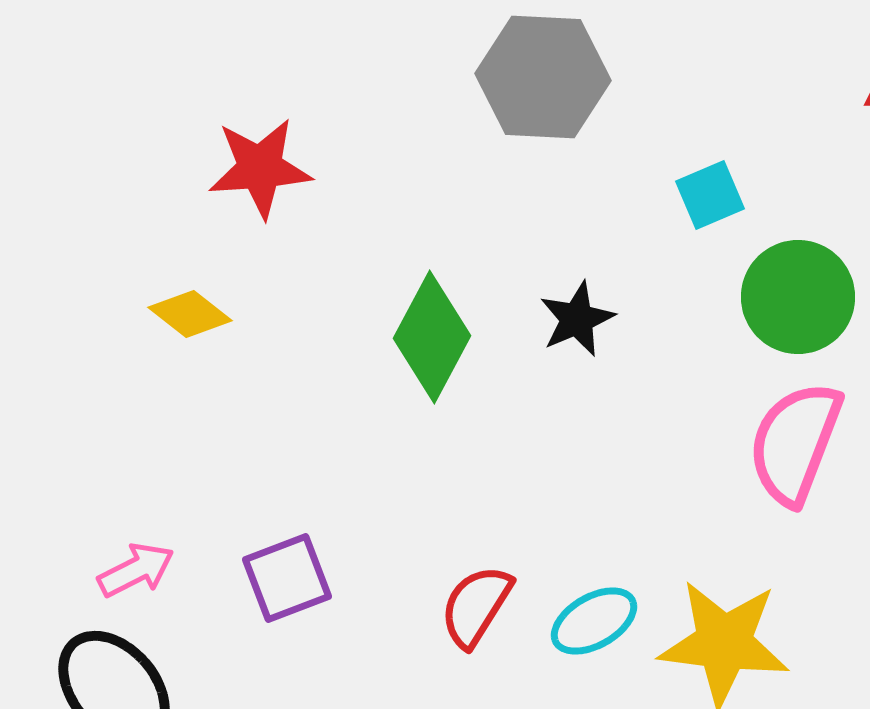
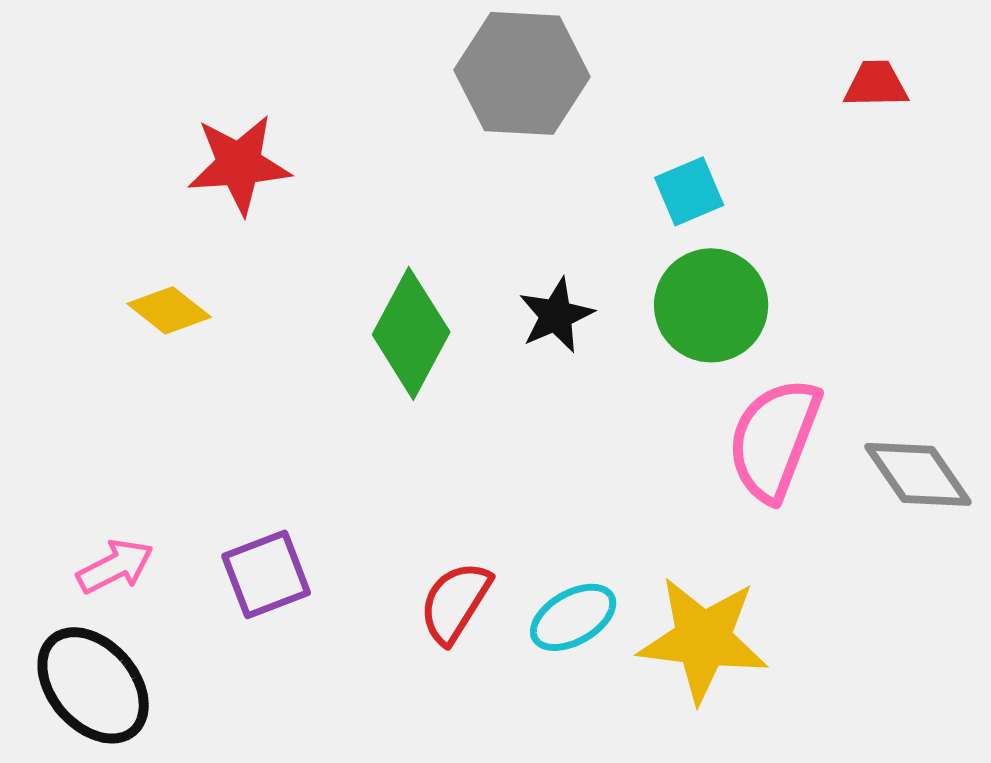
green circle: (798, 297) -> (711, 305), moved

